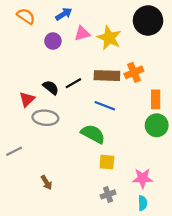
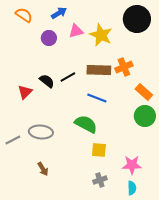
orange rectangle: (156, 99) -> (144, 92), turned -48
gray ellipse: (45, 118) -> (41, 132), moved

